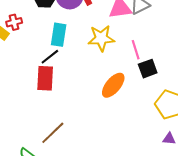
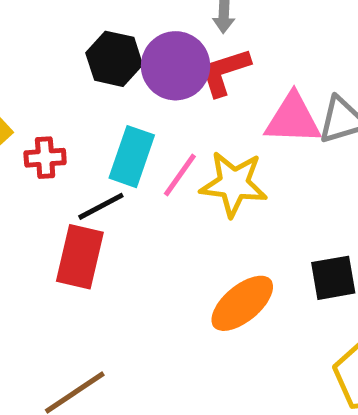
red cross: (14, 22) -> (45, 158), moved
pink line: (136, 50) -> (180, 175), moved, turned 42

